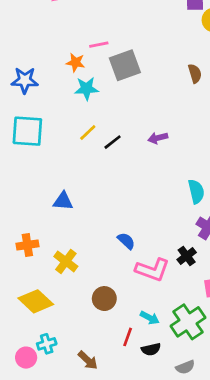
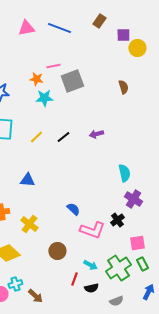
yellow line: (88, 132) -> (36, 137), moved
brown arrow: (88, 360) -> (35, 296), moved

